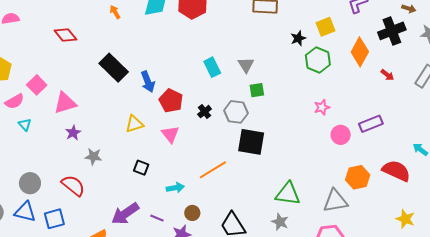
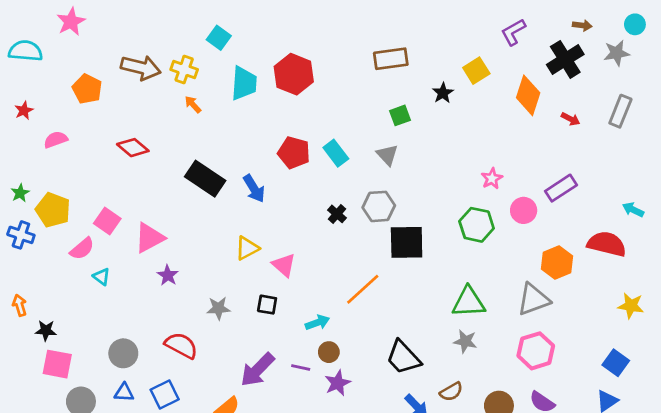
green hexagon: (318, 60) -> (477, 225), moved
gray triangle: (246, 65) -> (387, 155), moved
green square: (257, 90) -> (400, 115), moved
red pentagon: (171, 101) -> (294, 153), moved
pink triangle: (170, 134) -> (284, 265), moved
gray star: (93, 156) -> (218, 308), moved
blue triangle: (25, 212) -> (124, 393), size x0.7
brown circle: (192, 213) -> (329, 352), moved

